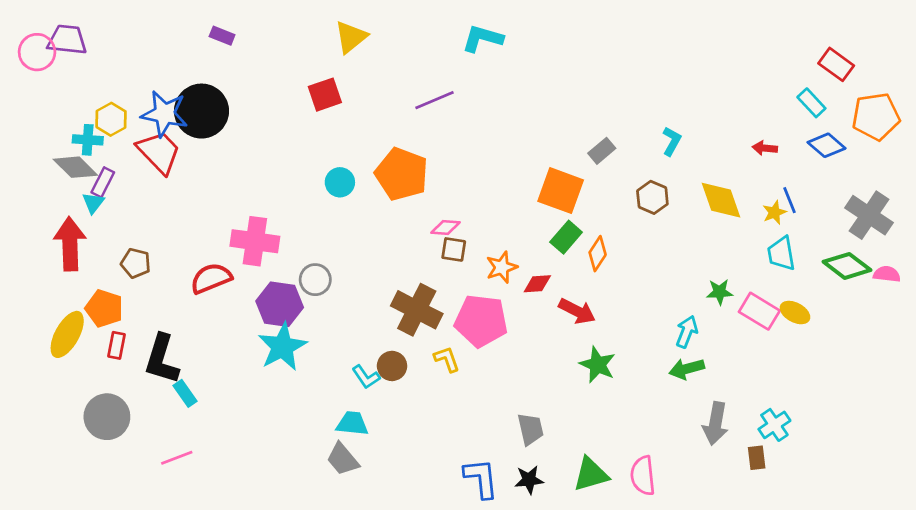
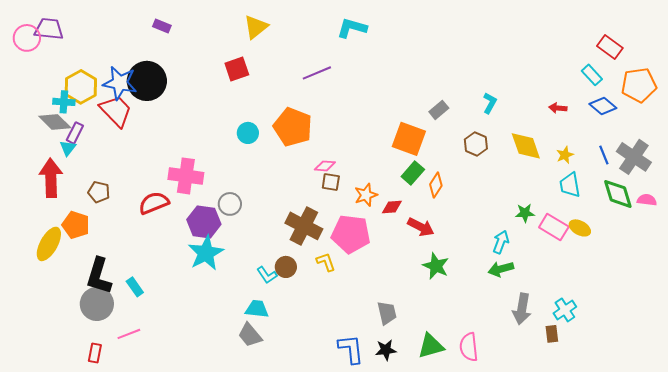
yellow hexagon: (111, 119) -> (81, 87), size x1.4
blue line: (790, 200) -> (604, 155), moved
green diamond: (847, 266) -> (618, 194), turned 36
red rectangle: (117, 345) -> (95, 353), moved
black L-shape: (162, 359) -> (99, 276), moved
gray circle: (107, 417) -> (97, 304), moved

